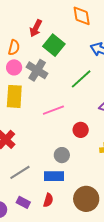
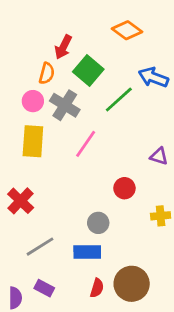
orange diamond: (82, 16) -> (127, 30), turned -45
orange semicircle: (14, 47) -> (47, 73), moved
green line: (81, 79) -> (119, 100), moved
pink line: (53, 110) -> (86, 144), moved, turned -35
red semicircle: (48, 200) -> (97, 288), moved

